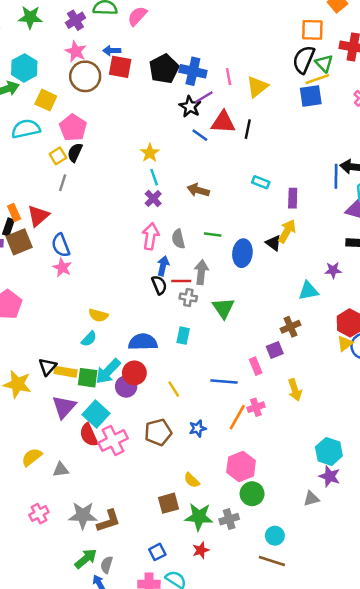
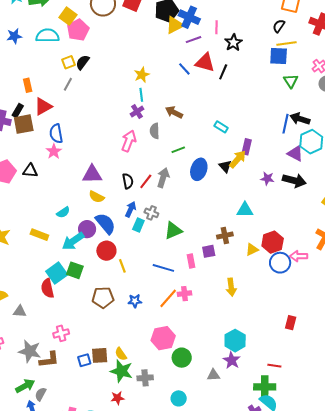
black semicircle: (304, 60) -> (279, 26), size x0.6
green triangle: (324, 63) -> (291, 81), moved
yellow triangle: (257, 87) -> (175, 25), moved
black star: (190, 107) -> (233, 43), moved
pink pentagon: (73, 128) -> (78, 30), moved
cyan rectangle: (261, 182) -> (221, 127), moved
purple rectangle: (293, 198) -> (247, 147), moved
orange rectangle: (14, 213) -> (28, 85), moved
green line: (213, 235) -> (178, 150), turned -40
gray semicircle: (178, 239) -> (155, 131), moved
blue arrow: (163, 266) -> (131, 209), moved
purple star: (333, 270) -> (267, 178), moved
red line: (181, 281) -> (146, 181), turned -63
gray cross: (188, 297) -> (151, 213), moved
green triangle: (223, 308) -> (173, 231), moved, turned 30
yellow semicircle: (98, 315) -> (96, 197), moved
blue semicircle: (143, 342) -> (106, 223), turned 40
yellow triangle: (345, 343) -> (252, 250), moved
black triangle: (48, 367) -> (30, 171), moved, turned 42
red circle: (134, 373) -> (106, 251), moved
green square: (88, 378) -> (75, 270), moved
purple circle: (126, 386) -> (87, 229), moved
yellow arrow: (295, 390) -> (231, 287), moved
purple triangle: (64, 407) -> (92, 174), moved, turned 35
pink cross: (113, 440) -> (61, 333), moved, size x0.7
yellow semicircle: (192, 480) -> (121, 354), moved
green circle: (252, 494) -> (182, 358), moved
blue square: (157, 552) -> (84, 360), moved

